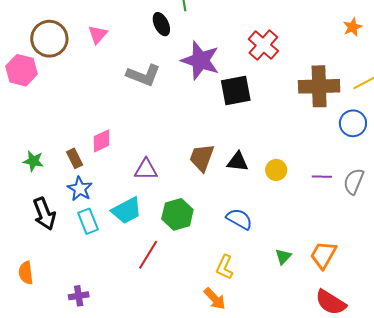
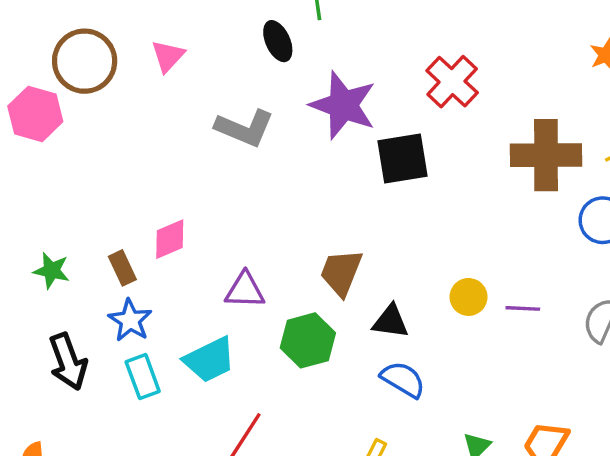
black triangle: (238, 162) -> (391, 321), moved
purple line: (322, 177) -> (523, 308), moved
green hexagon: (177, 214) -> (308, 340), moved

